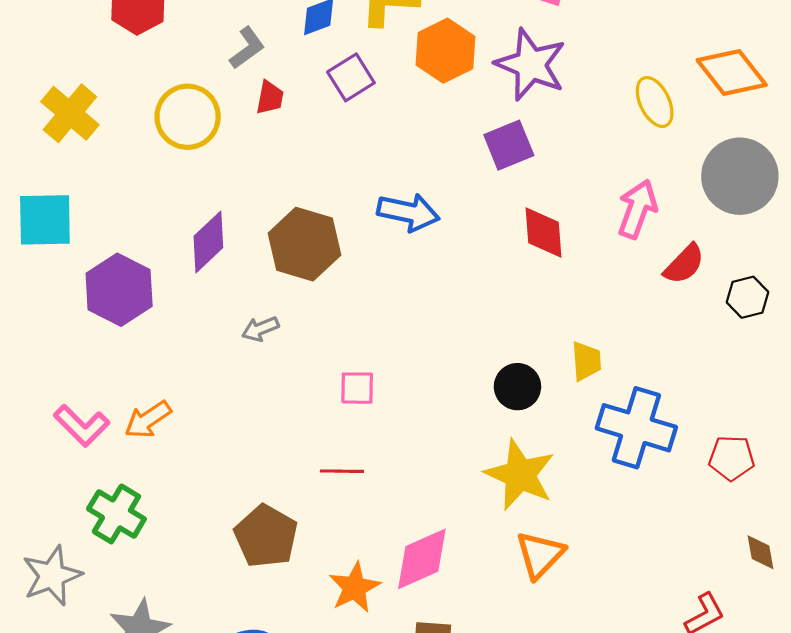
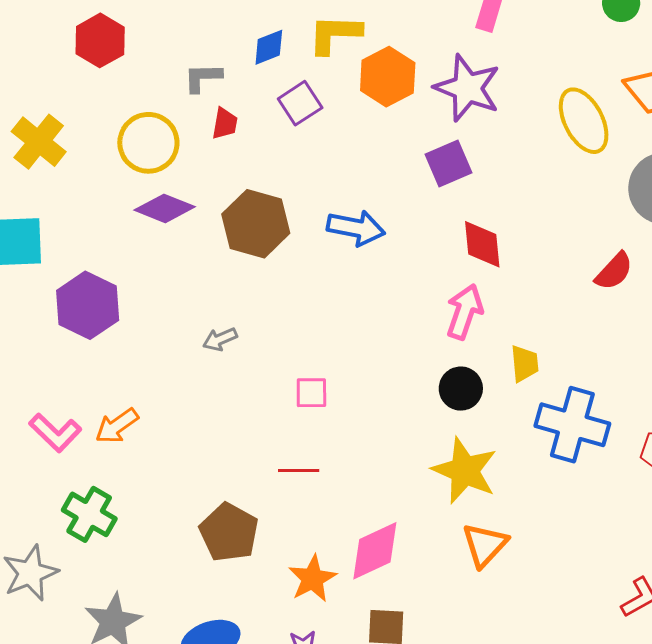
gray L-shape: (247, 48) -> (203, 78), turned -144
yellow ellipse: (655, 102) -> (584, 121), size x1.4
pink arrow: (637, 209) -> (465, 312), moved
purple diamond: (208, 242) -> (165, 208), moved, turned 66
brown hexagon: (304, 244) -> (256, 224), moved

